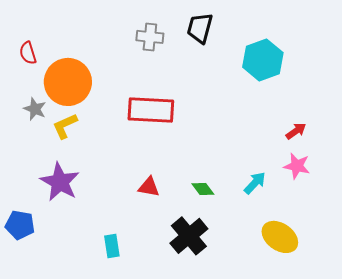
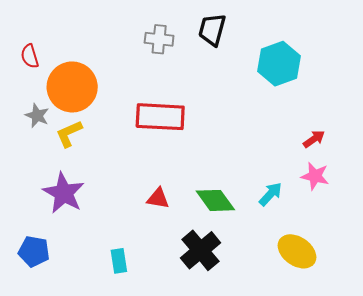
green diamond: (203, 189) -> (215, 200), size x1.6
blue pentagon: (20, 225) -> (34, 251), moved

